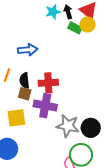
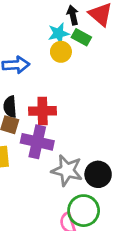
cyan star: (53, 12) -> (59, 33), moved
yellow circle: (88, 24) -> (61, 52), moved

